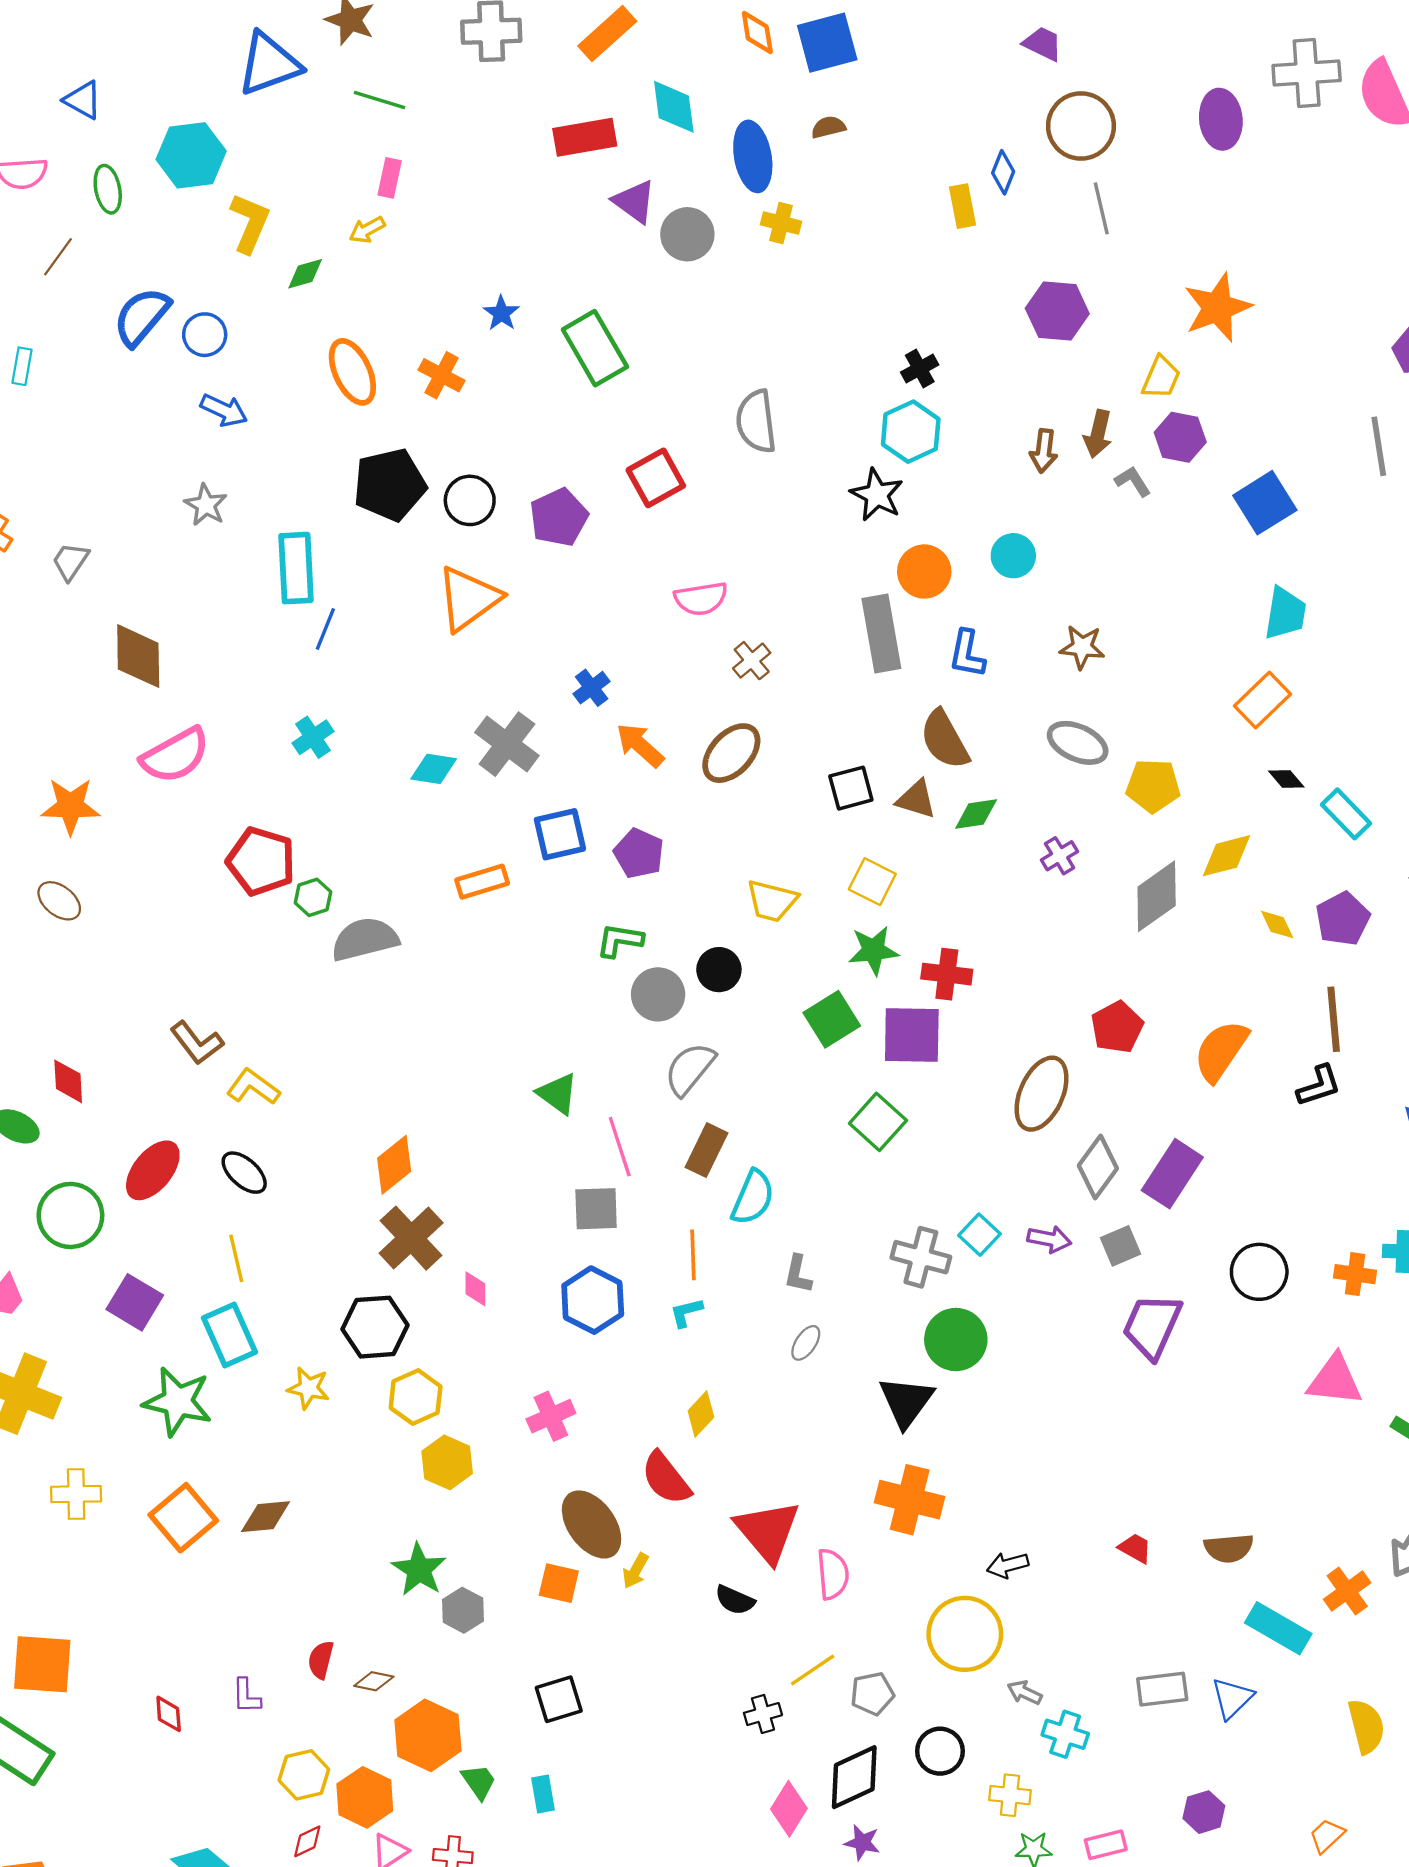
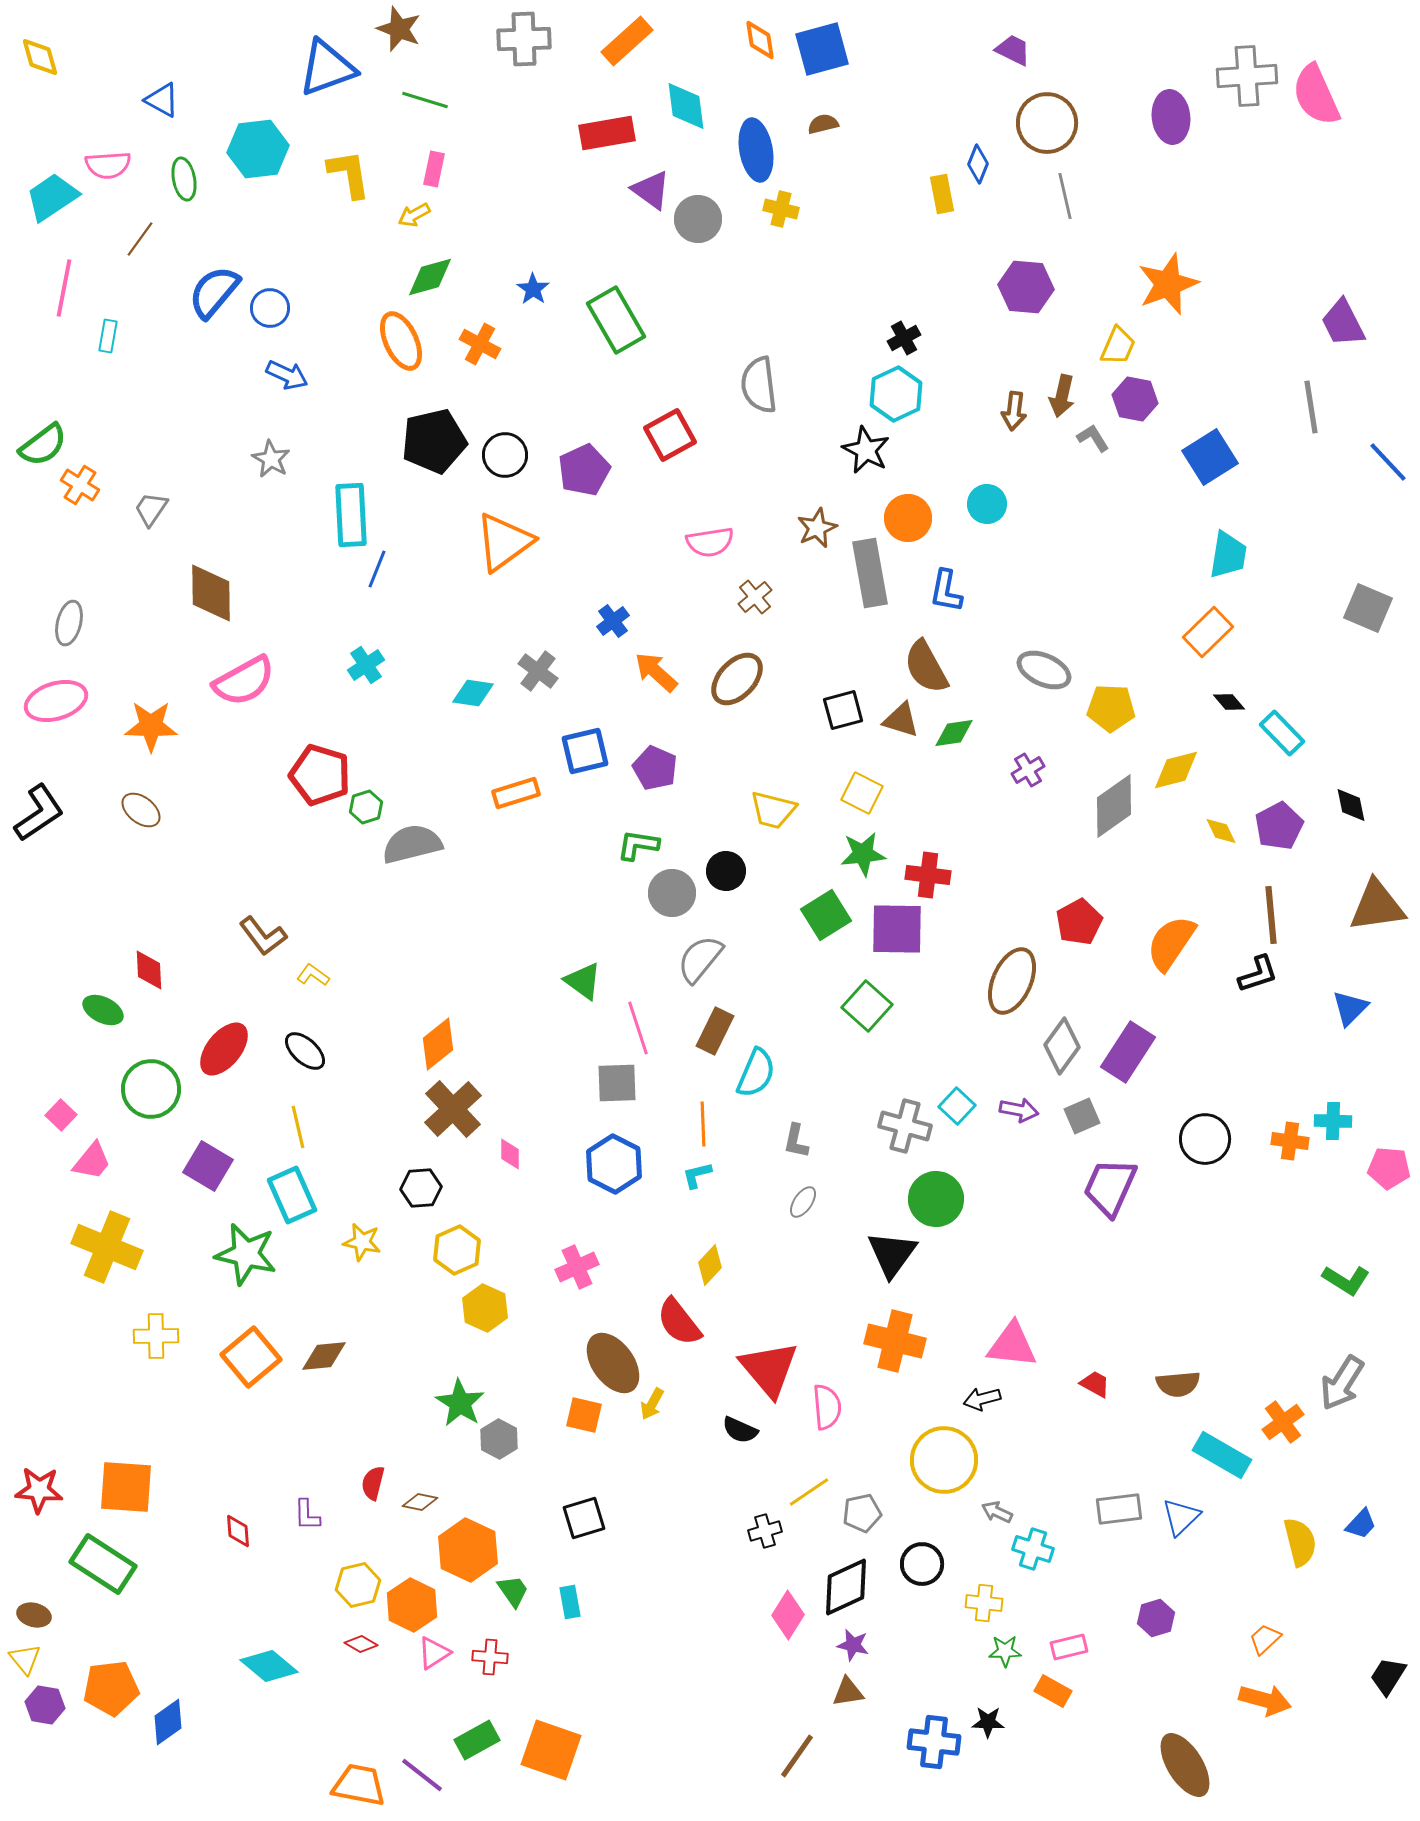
yellow L-shape: (250, 223) -> (349, 174), moved, turned -32
green diamond: (305, 274) -> (430, 277), moved, size x1.4
brown star: (1082, 647) -> (817, 528), moved, turned -30
gray cross: (507, 744) -> (538, 671), size x0.7
yellow L-shape: (253, 1087) -> (313, 975), size x0.7
black hexagon: (375, 1327) -> (421, 1188), size x0.7
pink triangle: (1335, 1380) -> (1012, 1345), moved
red diamond: (307, 1841) -> (361, 1644), turned 56

